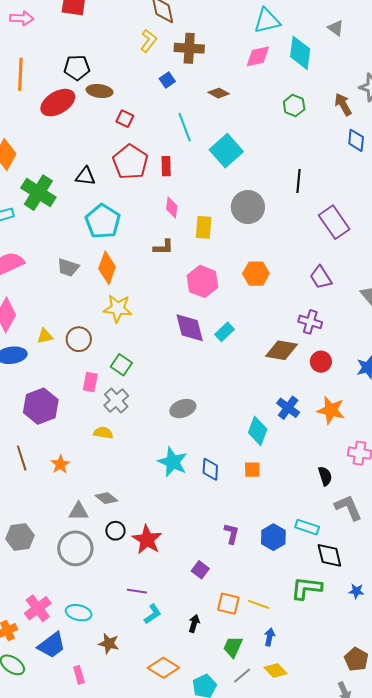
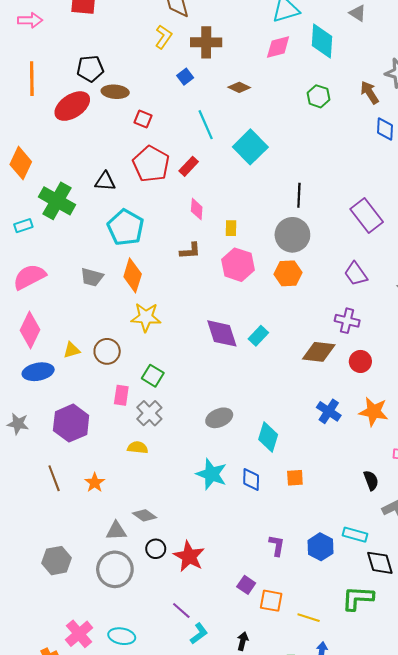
red rectangle: (166, 166) -> (189, 166), turned 48
black line: (299, 181) -> (299, 195), moved
gray circle: (248, 207) -> (292, 235), moved
yellow rectangle: (204, 227) -> (231, 228), size x0.7
pink hexagon: (202, 281) -> (238, 265), moved
cyan diamond: (258, 431) -> (268, 437), moved
purple line: (137, 591) -> (181, 610), turned 36
orange square: (228, 604) -> (271, 601), moved

